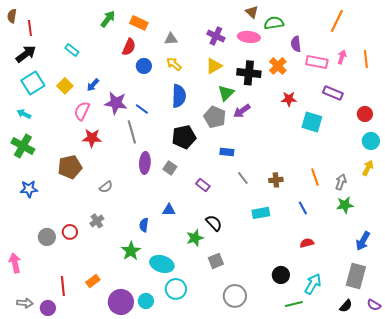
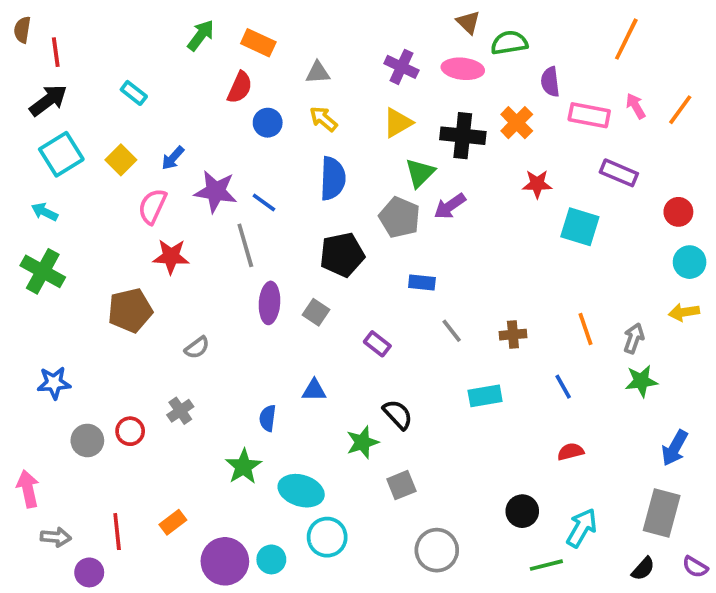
pink arrow: (342, 57) -> (636, 106), turned -48
orange line: (366, 59) -> (680, 110), turned 42
yellow arrow: (368, 168) -> (684, 312), turned -126
blue star: (29, 189) -> (54, 383), moved
gray arrow: (25, 303) -> (56, 537), moved

